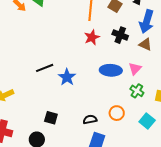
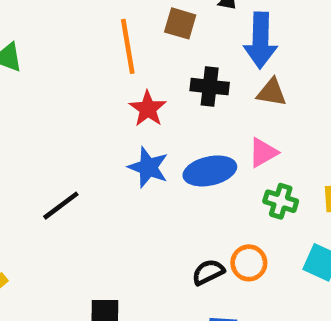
pink triangle: (135, 69) -> (263, 153), turned 32
blue star: (67, 77) -> (148, 167), moved
black semicircle: (90, 120) -> (208, 272), moved

